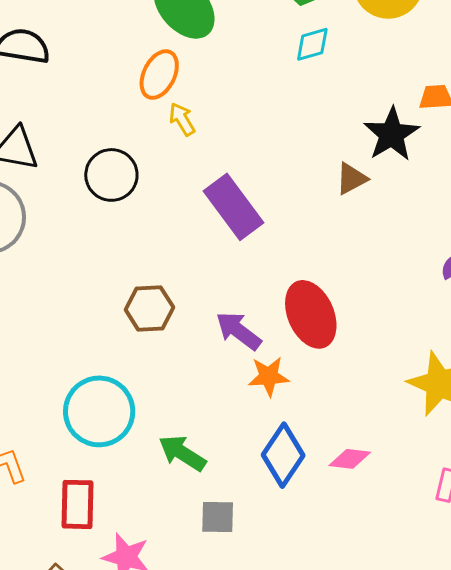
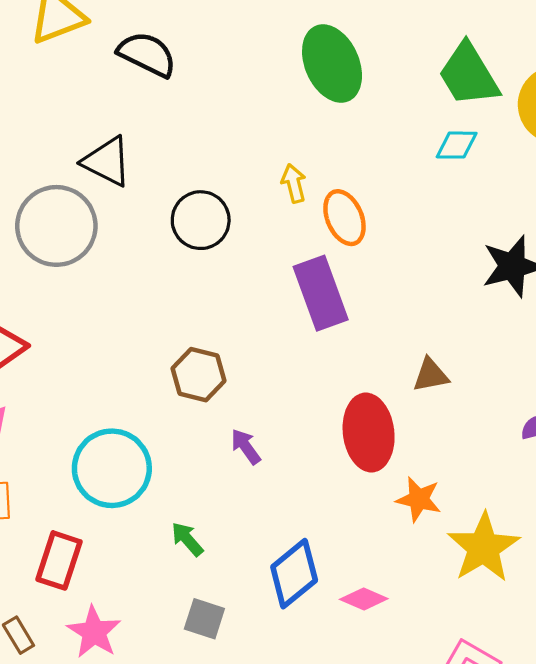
orange ellipse: (159, 75) -> (344, 218), moved, turned -66
brown triangle: (351, 179) -> (431, 375), moved
purple arrow: (239, 331) -> (246, 447), moved, size x0.7
orange star: (269, 376) -> (419, 499), moved
green arrow: (182, 453) -> (187, 539), size x0.7

